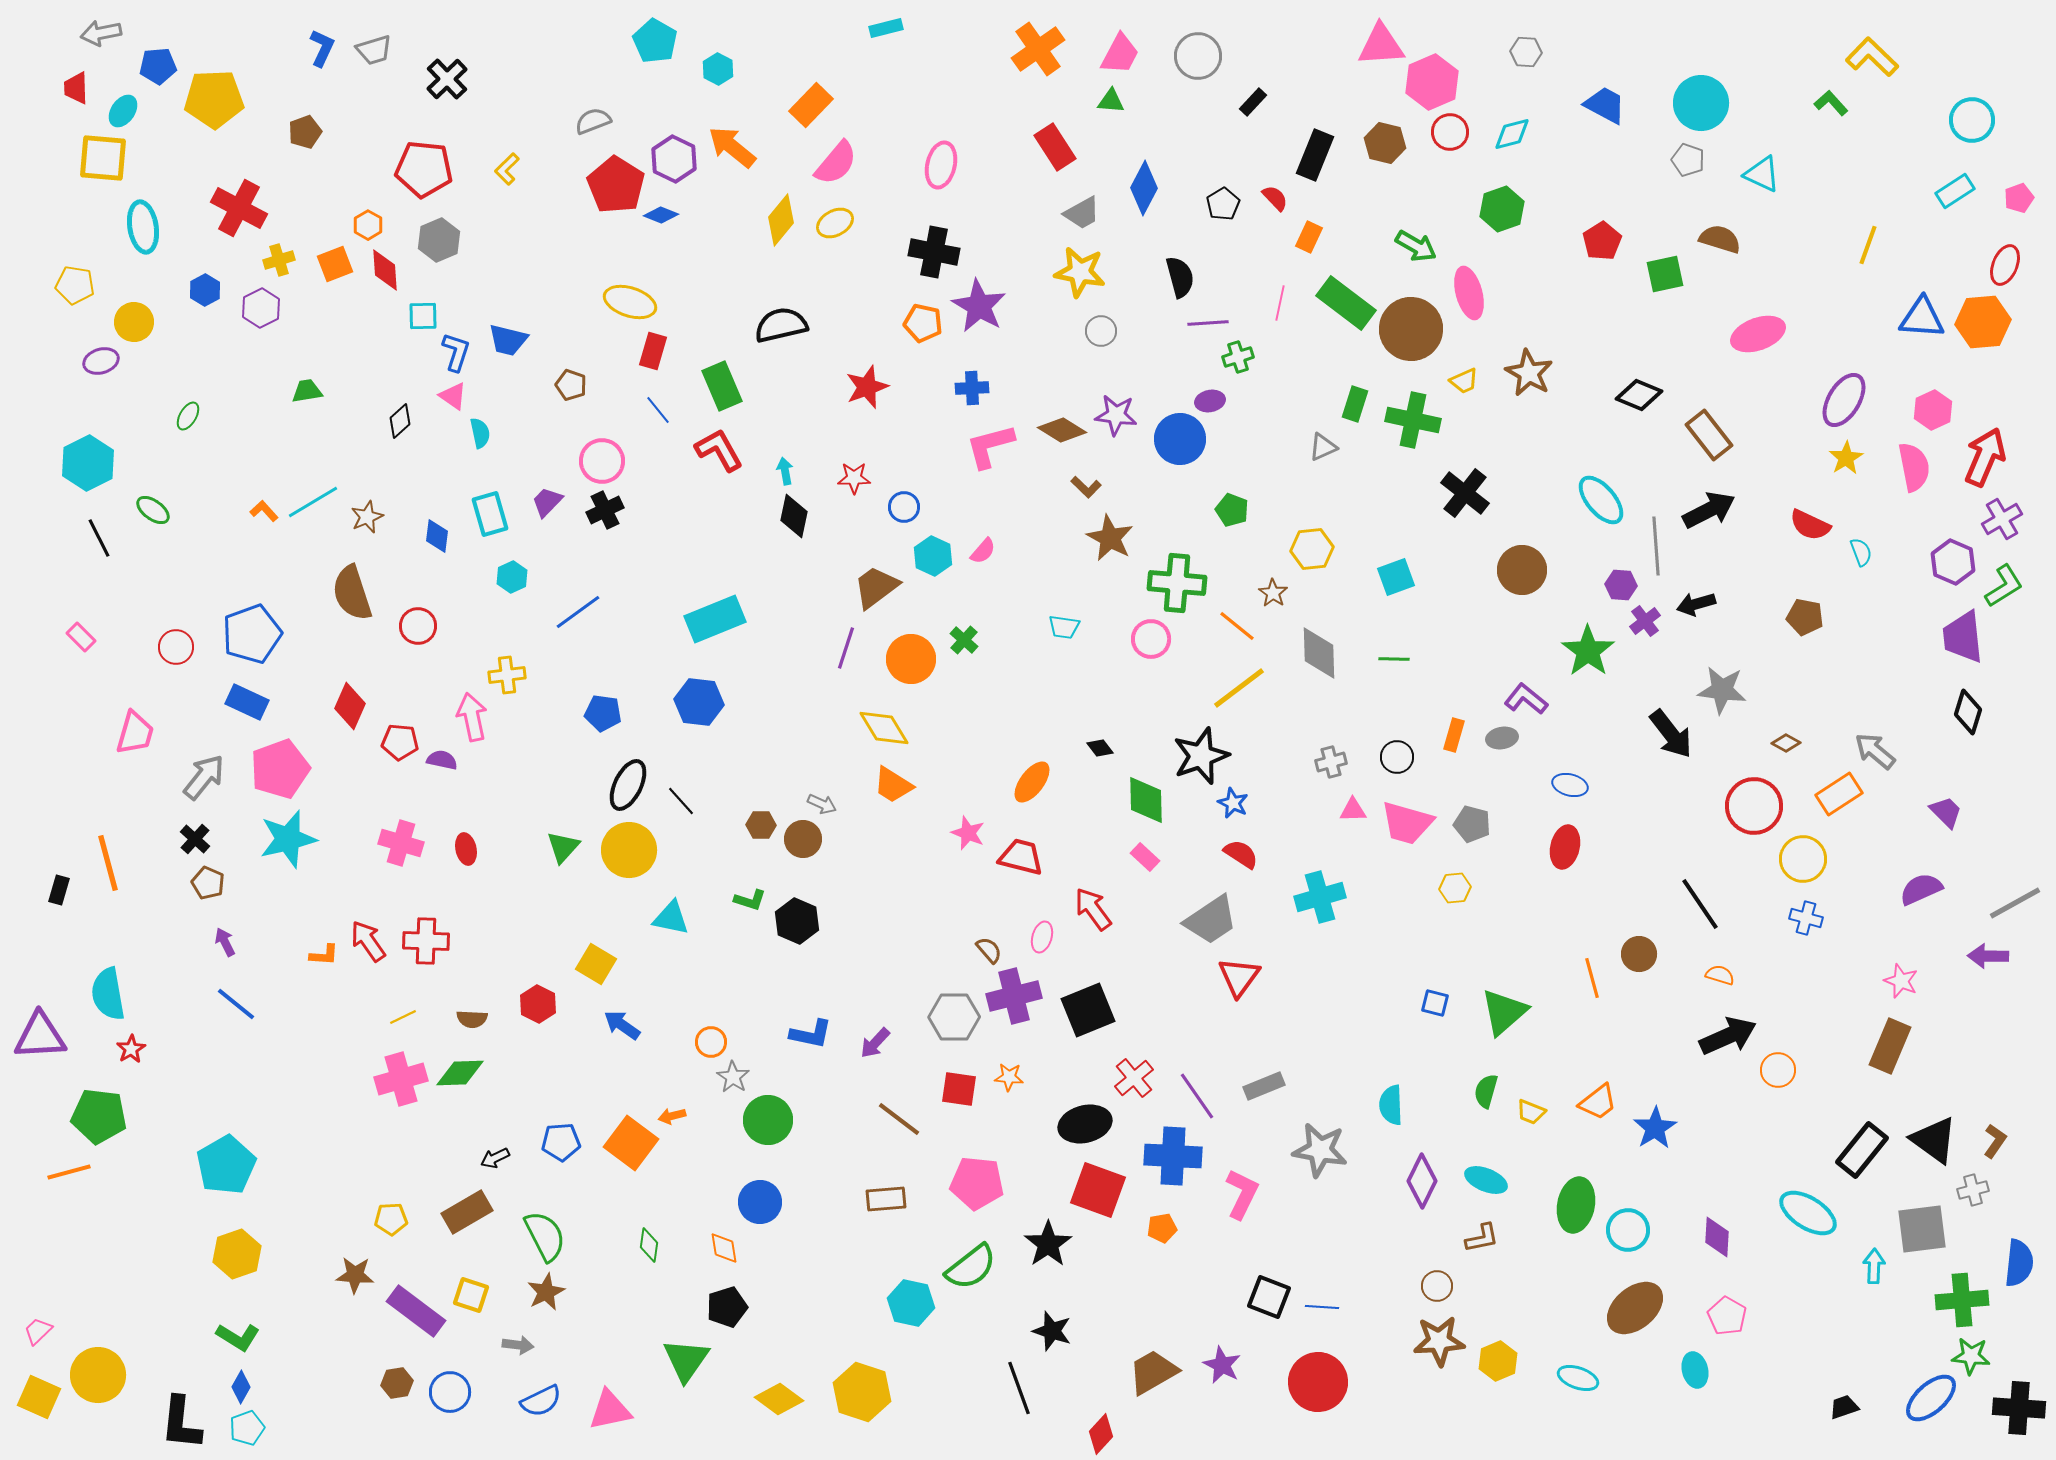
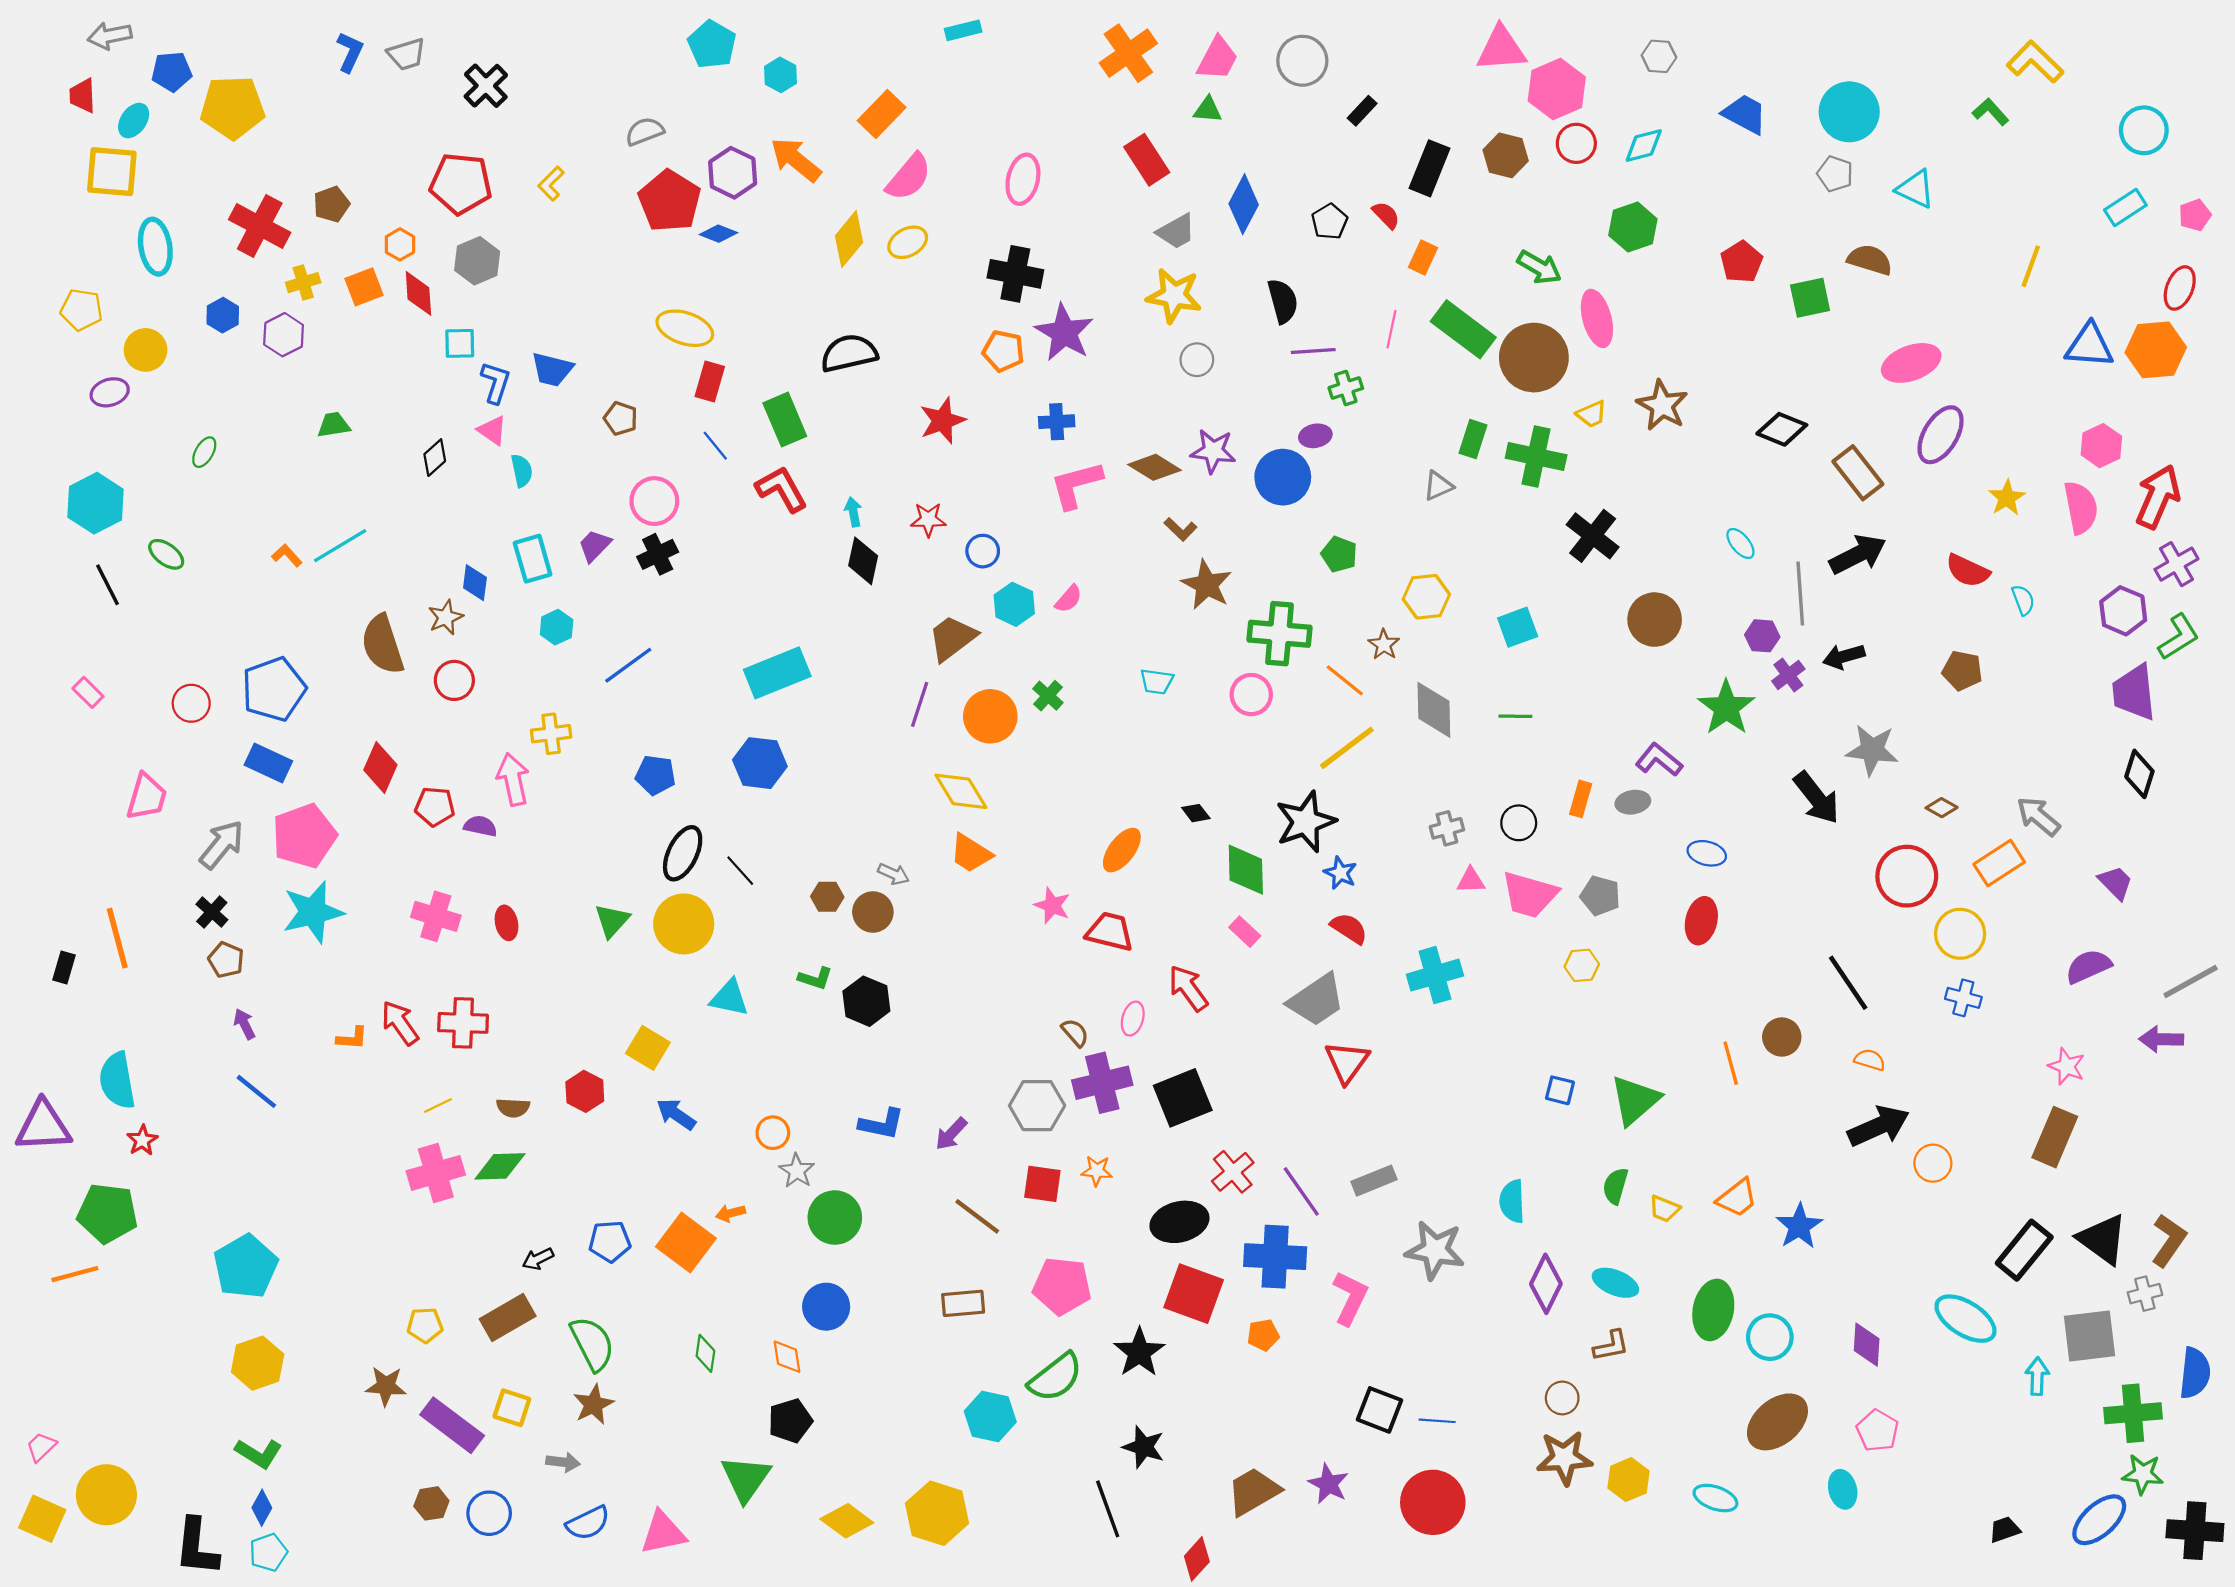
brown pentagon: (305, 132) -> (331, 204), moved
purple ellipse: (1844, 400) -> (1941, 435), moved
cyan ellipse: (1601, 500) -> (1740, 543), size x0.6
brown star: (367, 517) -> (446, 617), moved
brown L-shape: (1995, 1141) -> (2169, 1240), size x1.4

